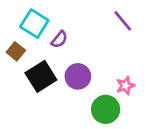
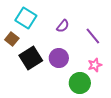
purple line: (123, 21) -> (93, 36), moved
purple semicircle: (59, 39) -> (63, 26), moved

